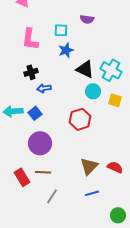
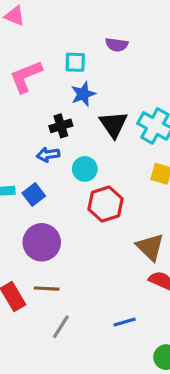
pink L-shape: (30, 39) -> (26, 77), turned 60
black triangle: (85, 69) -> (113, 124), turned 30
black cross: (31, 72) -> (61, 126), moved
cyan circle: (93, 91) -> (85, 169), moved
brown triangle: (89, 166) -> (150, 247), moved, turned -30

